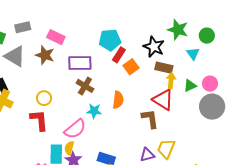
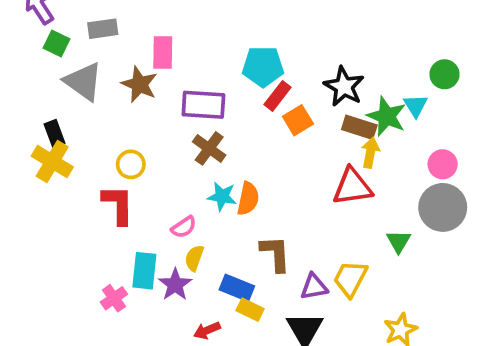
green star: (178, 30) -> (386, 116), moved
pink rectangle: (56, 37) -> (163, 52), turned 60
green triangle: (190, 86) -> (399, 241), moved, turned -40
orange semicircle: (118, 100) -> (248, 199), moved
red triangle: (163, 100) -> (352, 187), turned -45
brown L-shape: (150, 119) -> (275, 254), moved
pink semicircle: (75, 129) -> (184, 227), size x0.6
yellow semicircle: (69, 148) -> (194, 258), moved

